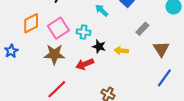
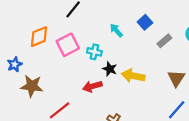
gray rectangle: (142, 29) -> (164, 41), moved
yellow arrow: (121, 51) -> (133, 76), size x1.5
brown star: (54, 54) -> (32, 86), moved

